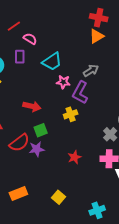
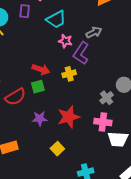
red arrow: (32, 106) -> (41, 69), moved
purple star: (37, 149) -> (40, 119), moved
red star: (74, 157) -> (69, 117), size x1.6
yellow square: (59, 197) -> (57, 149), moved

